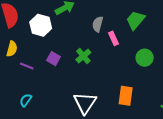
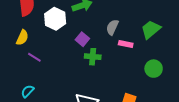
pink rectangle: (113, 38) -> (126, 44), turned -64
green cross: (83, 56) -> (93, 57), turned 35
purple square: (53, 59) -> (82, 39), moved

